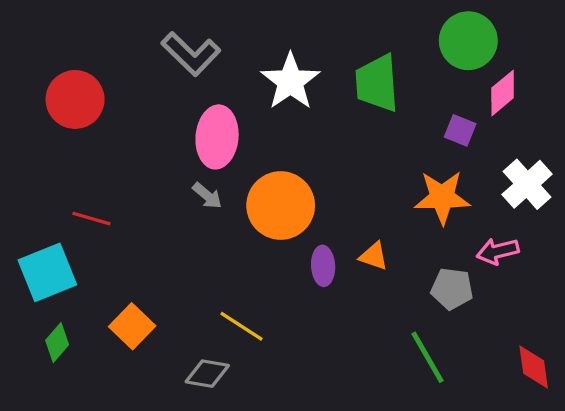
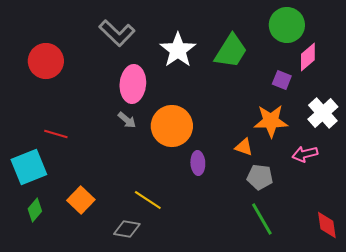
green trapezoid: (377, 83) -> (231, 51), turned -144
orange triangle: (374, 256) -> (244, 147), moved
gray pentagon: (452, 289) -> (260, 177), moved

